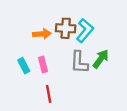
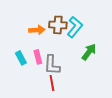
gray L-shape: (79, 62) -> (52, 65), moved
red line: (49, 94) -> (52, 83), moved

